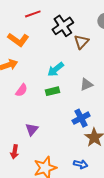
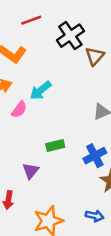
cyan arrow: (56, 69) -> (41, 90), moved
pink semicircle: (21, 90) -> (19, 109), moved
green rectangle: (53, 91) -> (55, 145), moved

